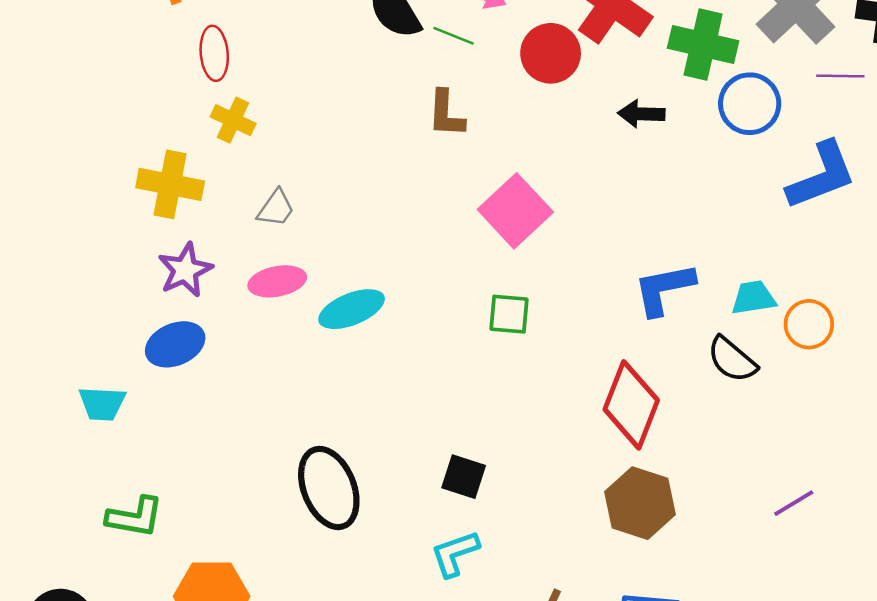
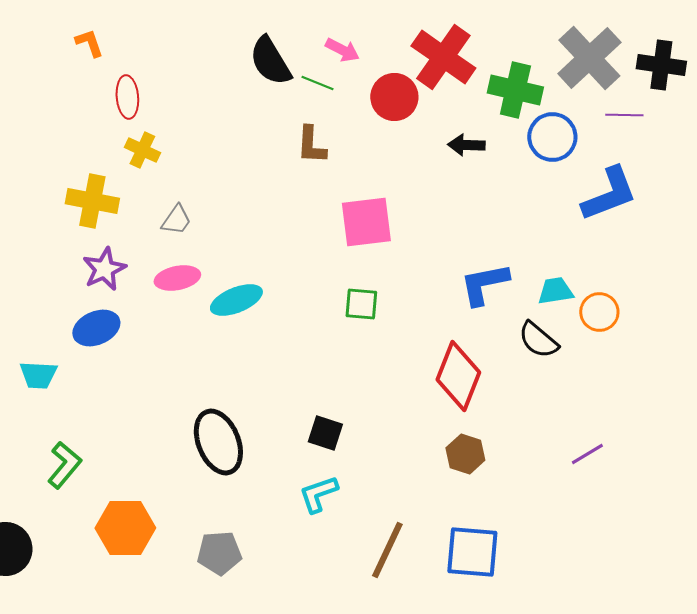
pink square: (515, 211) -> (366, 222), turned 36
brown hexagon: (640, 503) -> (465, 454), size x0.7
green L-shape: (135, 517) -> (64, 465), turned -60

